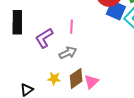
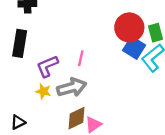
gray arrow: (68, 53) -> (72, 87), size x1.4
yellow star: (54, 79) -> (43, 91), moved

